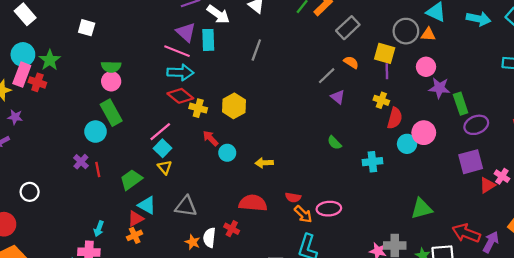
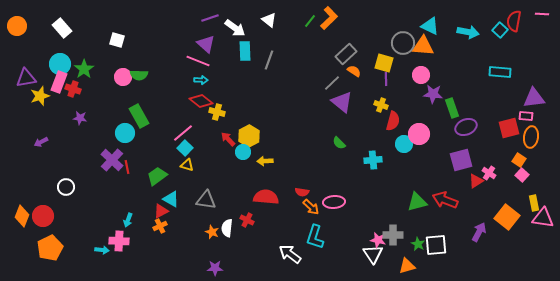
gray rectangle: (348, 28) -> (346, 54), moved
orange triangle: (428, 34) -> (423, 46), size x1.6
cyan rectangle: (208, 40) -> (245, 51), moved
cyan arrow: (180, 72) -> (201, 80), size x0.6
pink circle: (111, 81) -> (123, 77), moved
purple triangle: (338, 97) -> (342, 102), size x1.6
yellow hexagon: (234, 106) -> (249, 136), moved
purple star: (15, 117) -> (80, 118), moved
purple cross: (81, 162) -> (112, 160), size x1.6
yellow arrow: (264, 163) -> (265, 161), moved
yellow triangle: (165, 167) -> (187, 165), turned -32
red arrow: (466, 233) -> (445, 200), moved

